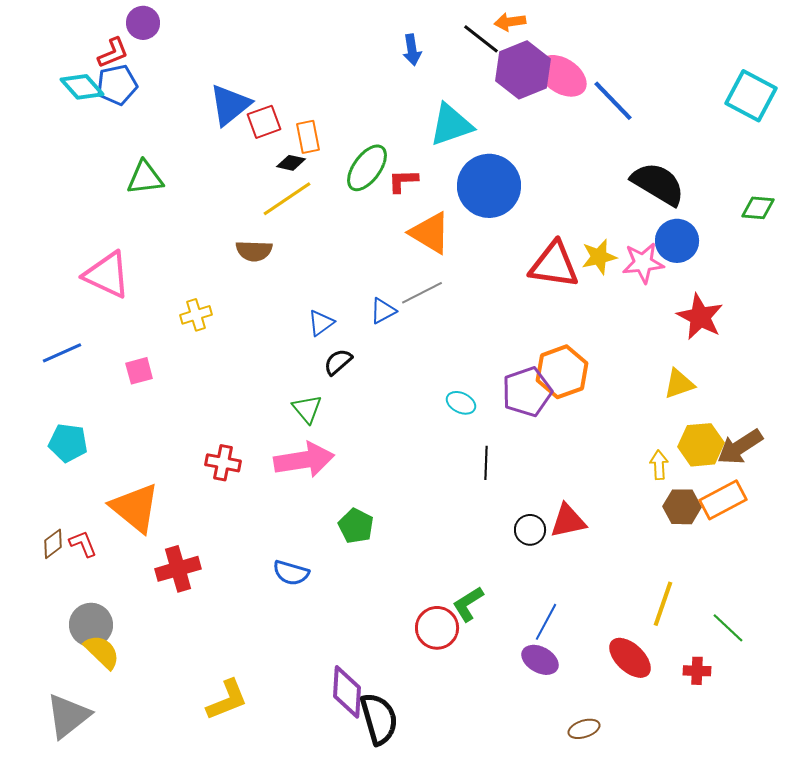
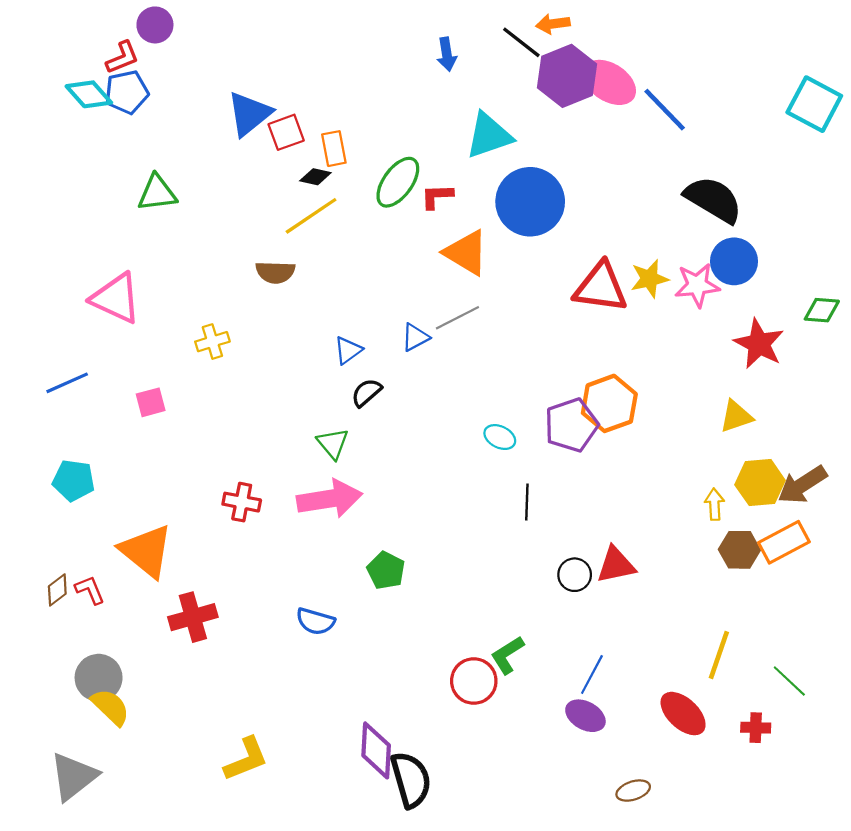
green diamond: (758, 208) -> (822, 310), moved

